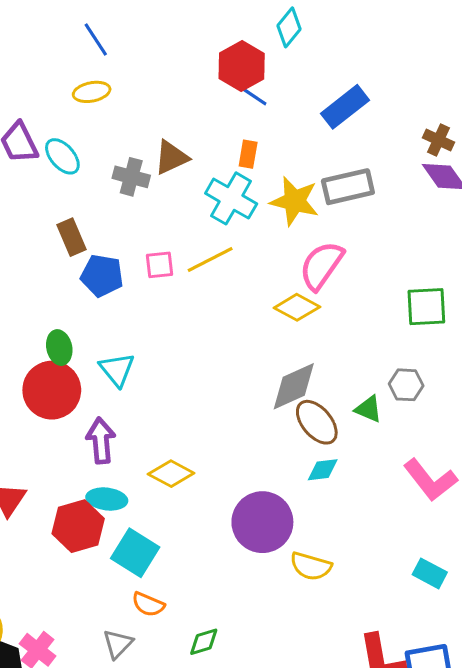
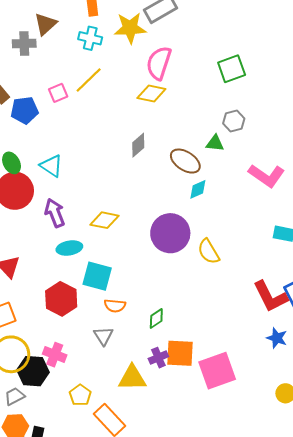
cyan cross: (231, 198) -> (90, 38), size x0.7
gray diamond: (294, 386) -> (138, 145), moved, size x0.7
red hexagon: (78, 526) -> (61, 299), moved
yellow semicircle: (311, 566) -> (209, 252), turned 60

